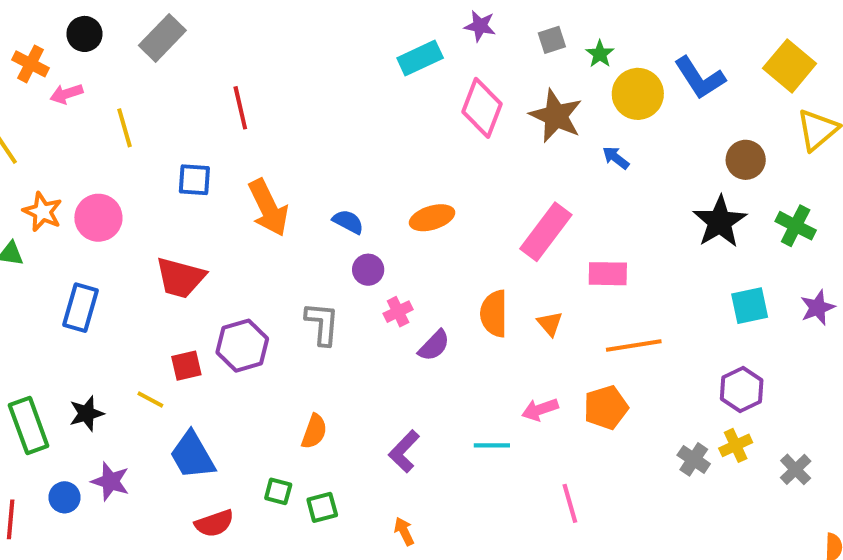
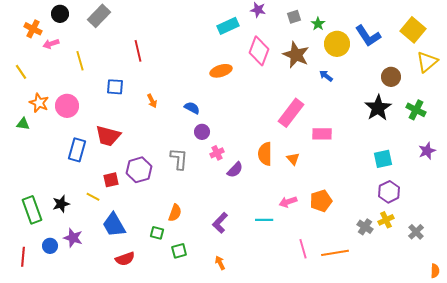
orange arrow: (268, 208) -> (152, 101), size x0.5
orange ellipse: (432, 218) -> (221, 71), moved
cyan square: (750, 306) -> (383, 159), moved
blue rectangle: (80, 308) -> (77, 150), moved
orange line: (634, 346) -> (335, 253), moved
green square: (278, 491) -> (157, 233), moved

